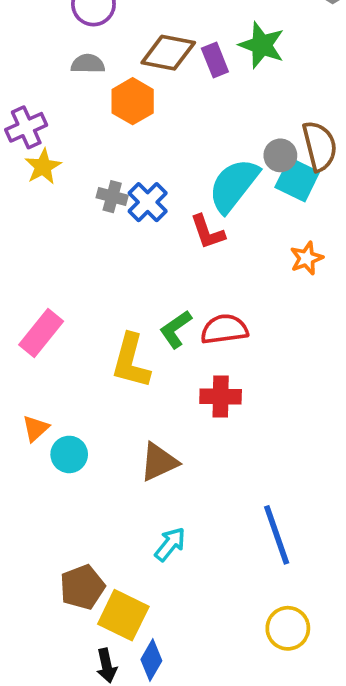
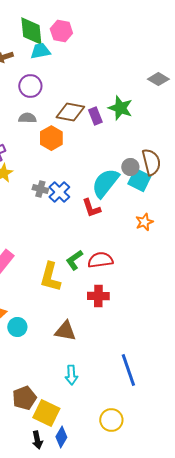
brown triangle: (159, 462) -> (65, 331), turned 35
cyan arrow: (170, 544) -> (71, 375), turned 138
yellow circle: (288, 628) -> (111, 420), moved

